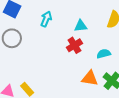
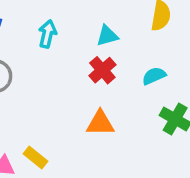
orange triangle: (90, 78) -> (100, 123), moved

